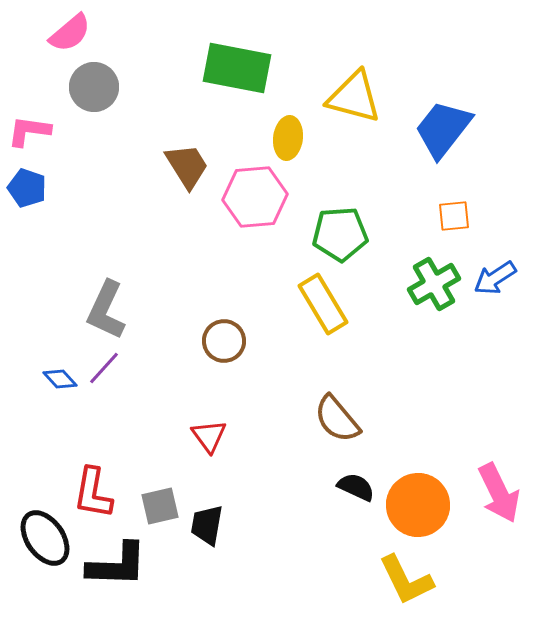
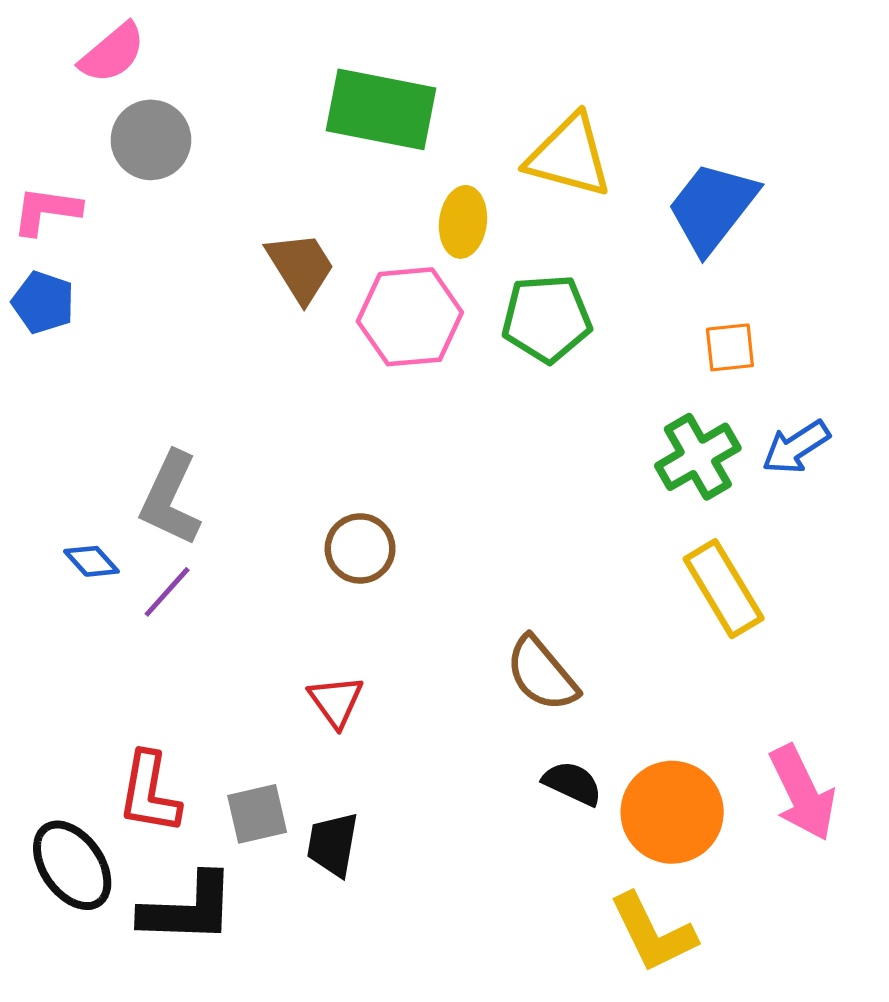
green pentagon: (340, 234) -> (547, 318), moved
yellow rectangle: (323, 304) -> (724, 589), moved
blue diamond: (60, 379) -> (91, 561), moved

